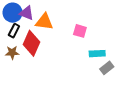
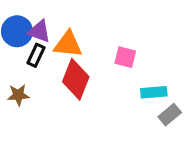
black rectangle: (14, 31) -> (36, 55), moved
red diamond: (32, 43) -> (76, 79), moved

